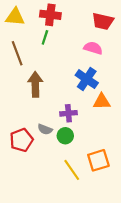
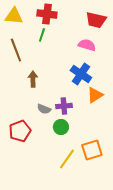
brown arrow: (35, 84) -> (33, 79), size x0.7
orange triangle: (102, 102) -> (95, 95), turned -30
gray semicircle: (45, 129) -> (44, 109), moved
yellow line: (72, 170) -> (67, 159), turned 70

